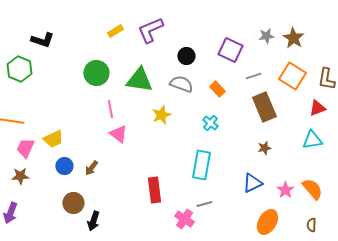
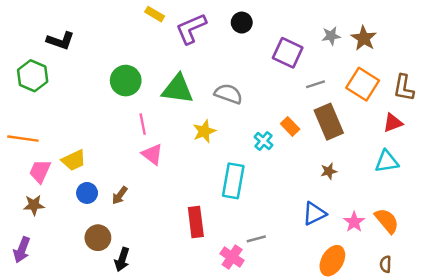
yellow rectangle: (115, 31) -> (155, 14), moved, turned 63
black circle: (186, 56) -> (242, 23), moved
orange rectangle: (217, 89) -> (290, 126), moved
cyan rectangle: (201, 165) -> (233, 181), moved

